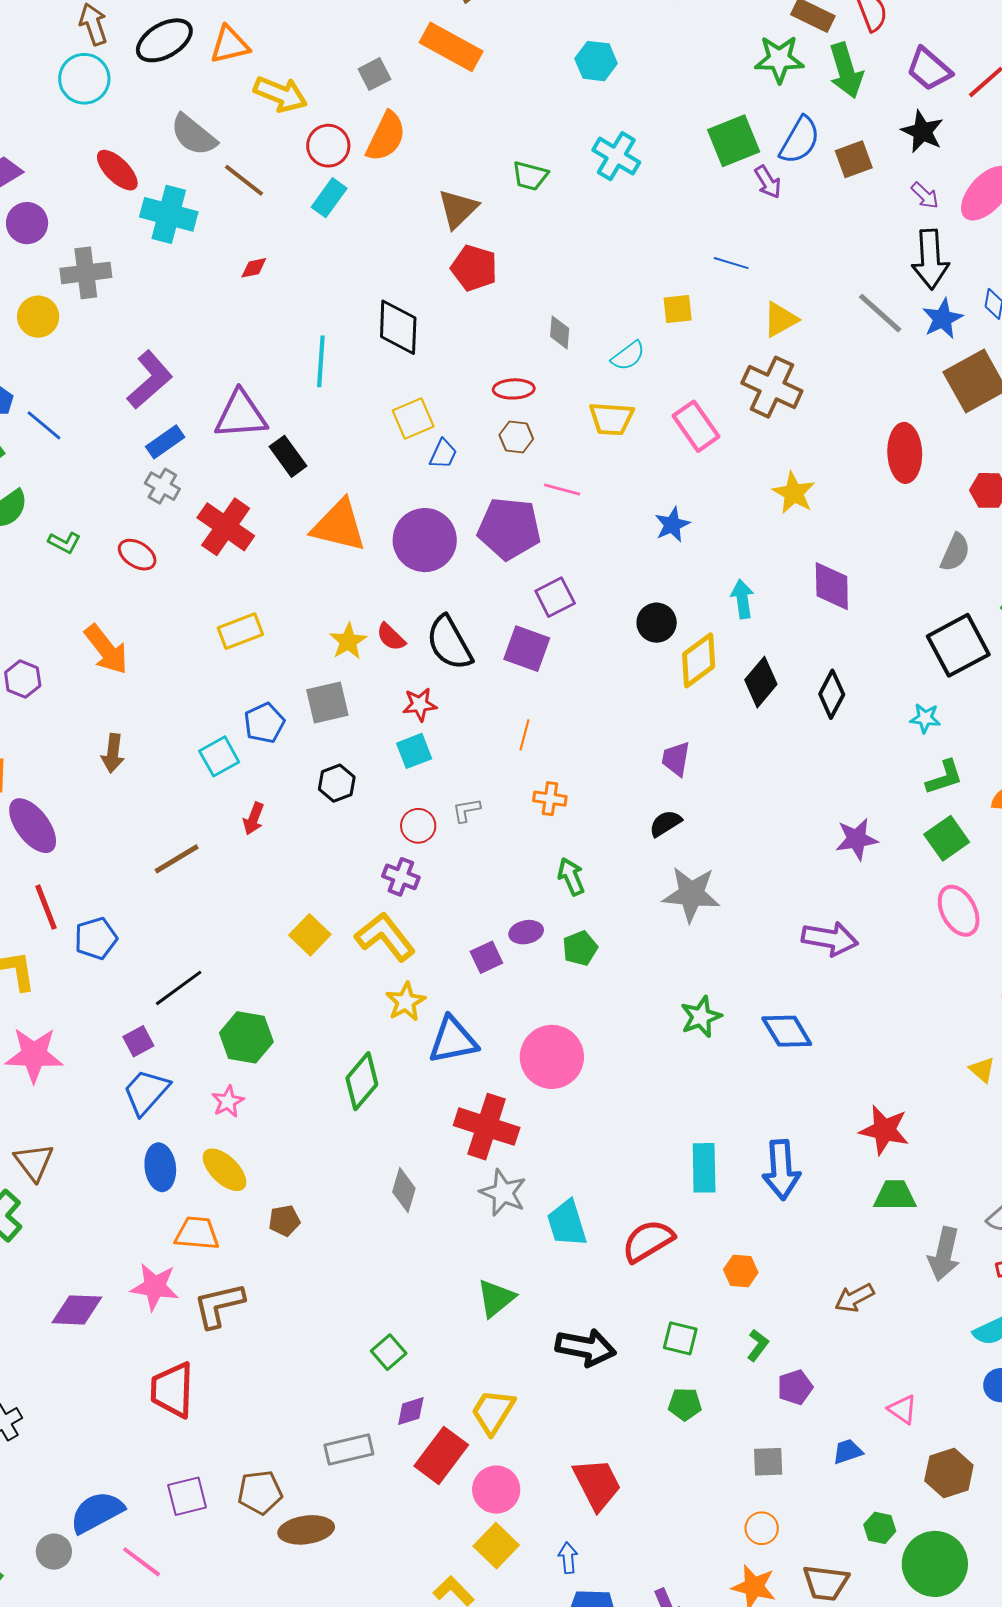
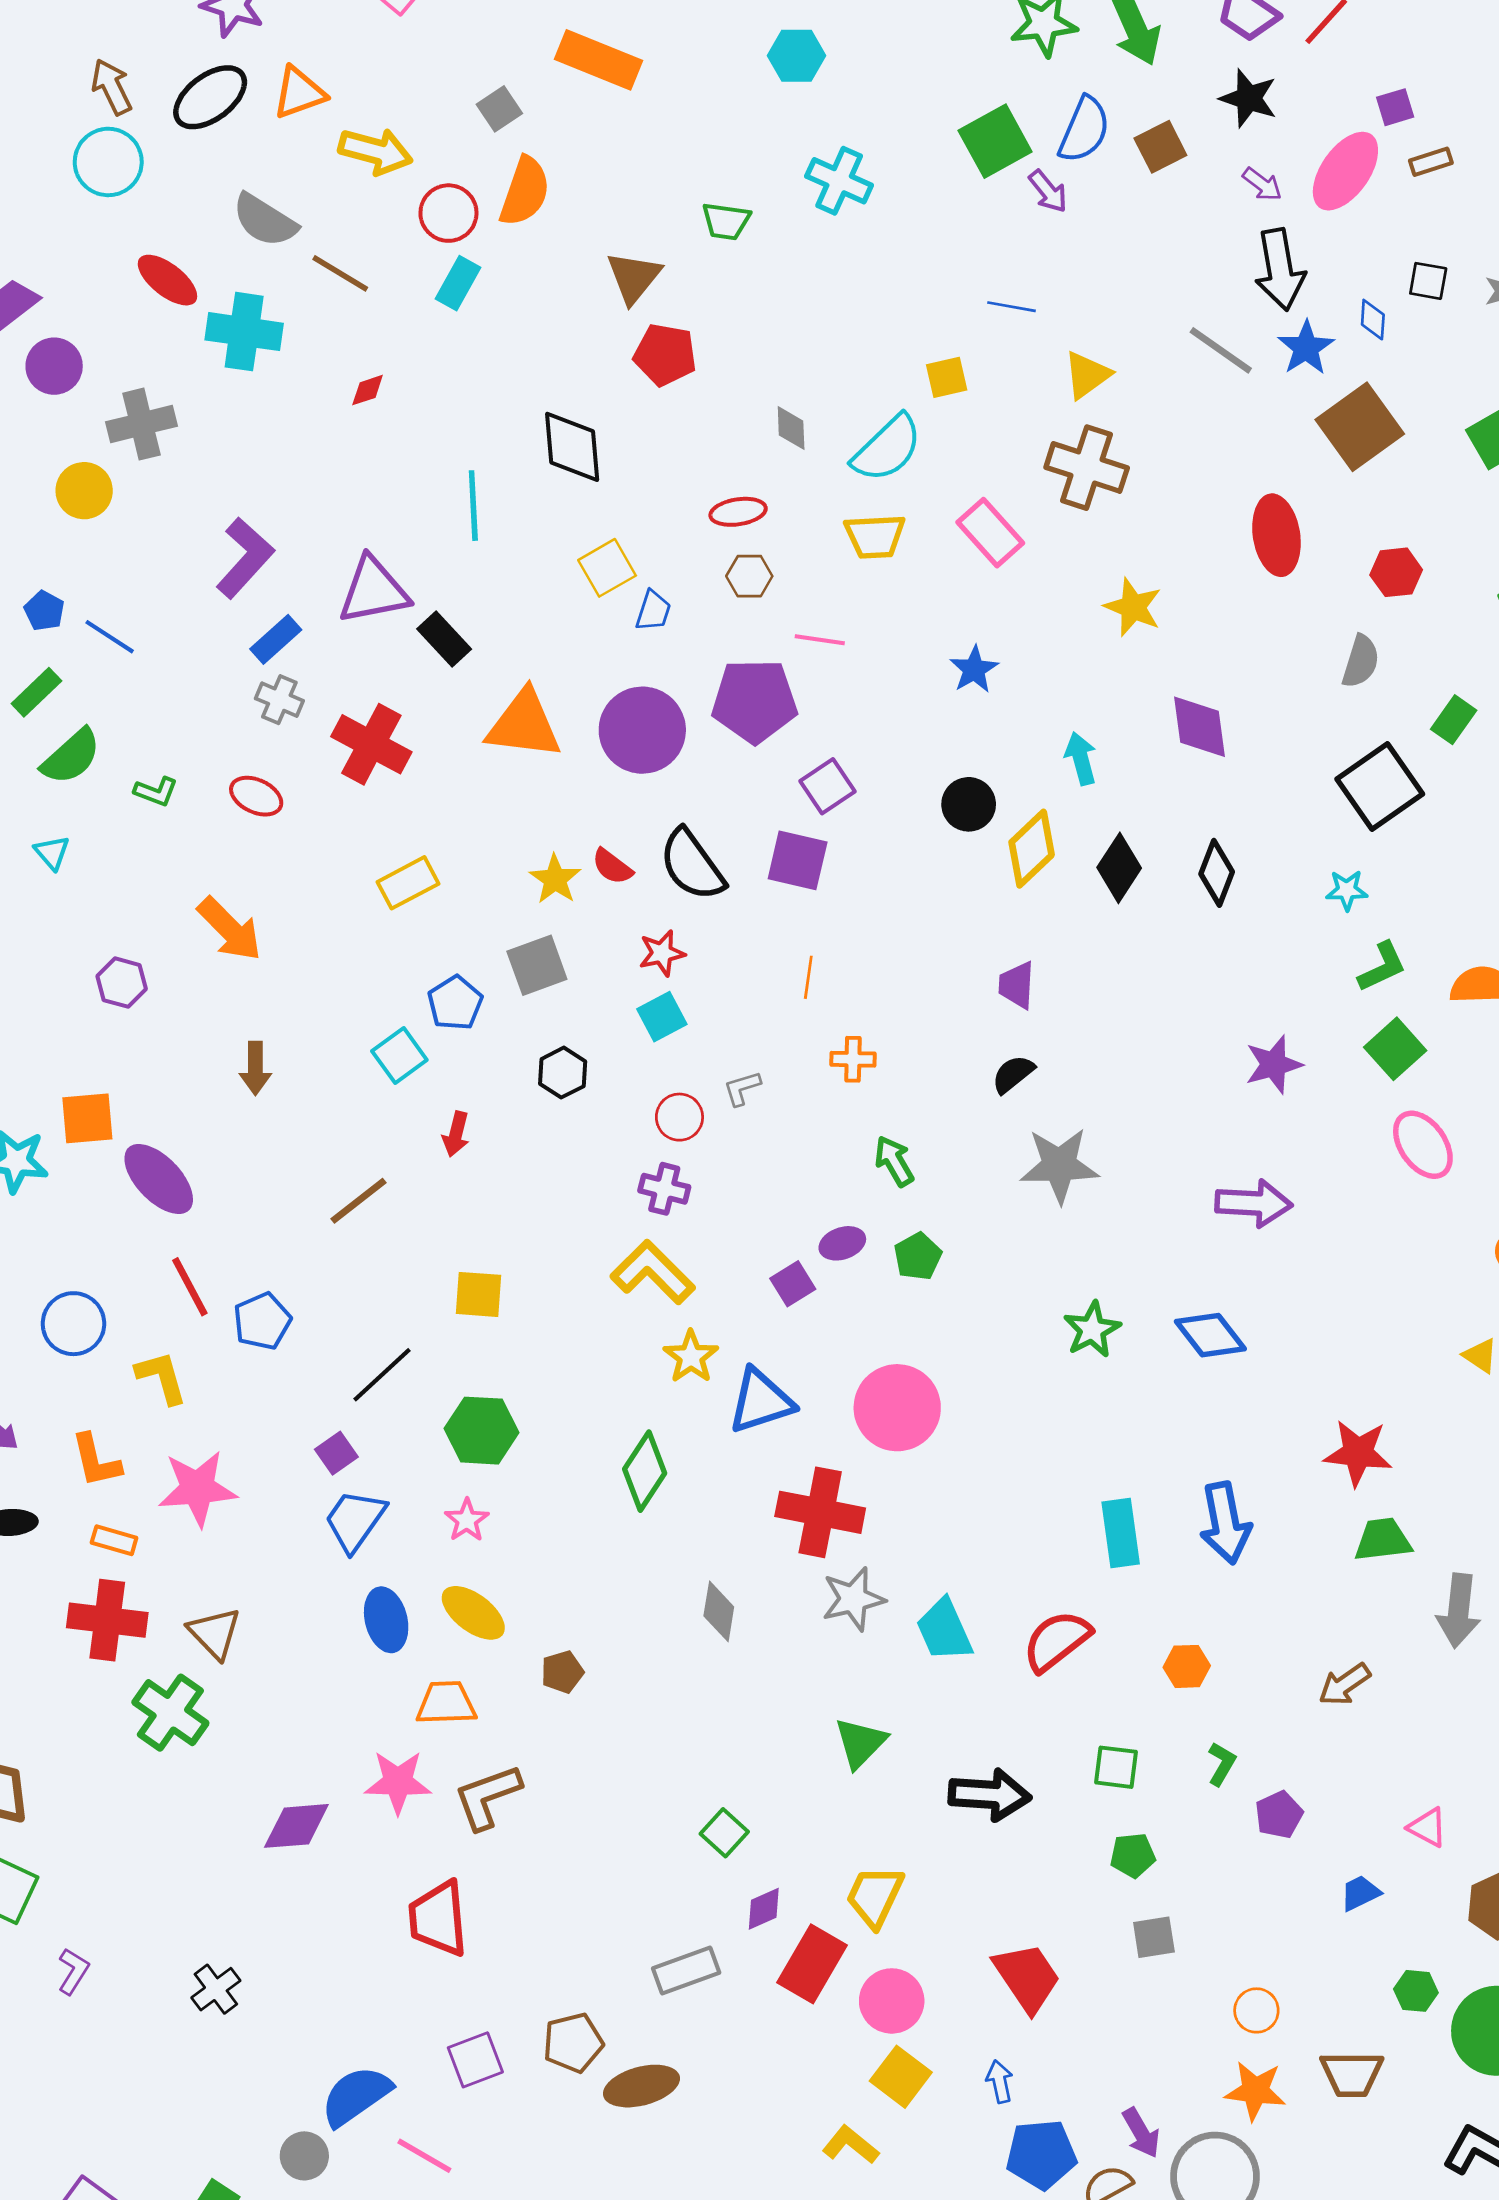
cyan semicircle: (628, 356) -> (887, 449), size x1.6
yellow square: (310, 935) -> (478, 1294), moved, turned -33
gray star: (503, 1193) -> (853, 1599), turned -30
gray square: (768, 1462) -> (1154, 1937), moved

